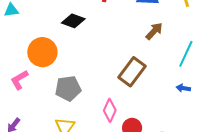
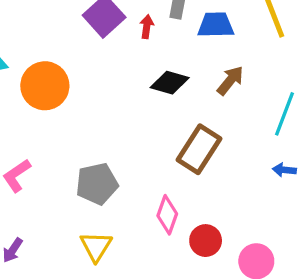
black diamond: (73, 21) -> (170, 83), moved
orange circle: (42, 52) -> (45, 86), moved

